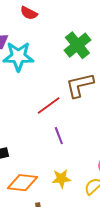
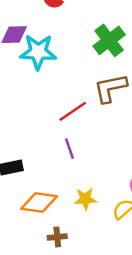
purple line: (59, 136) -> (70, 149), moved

